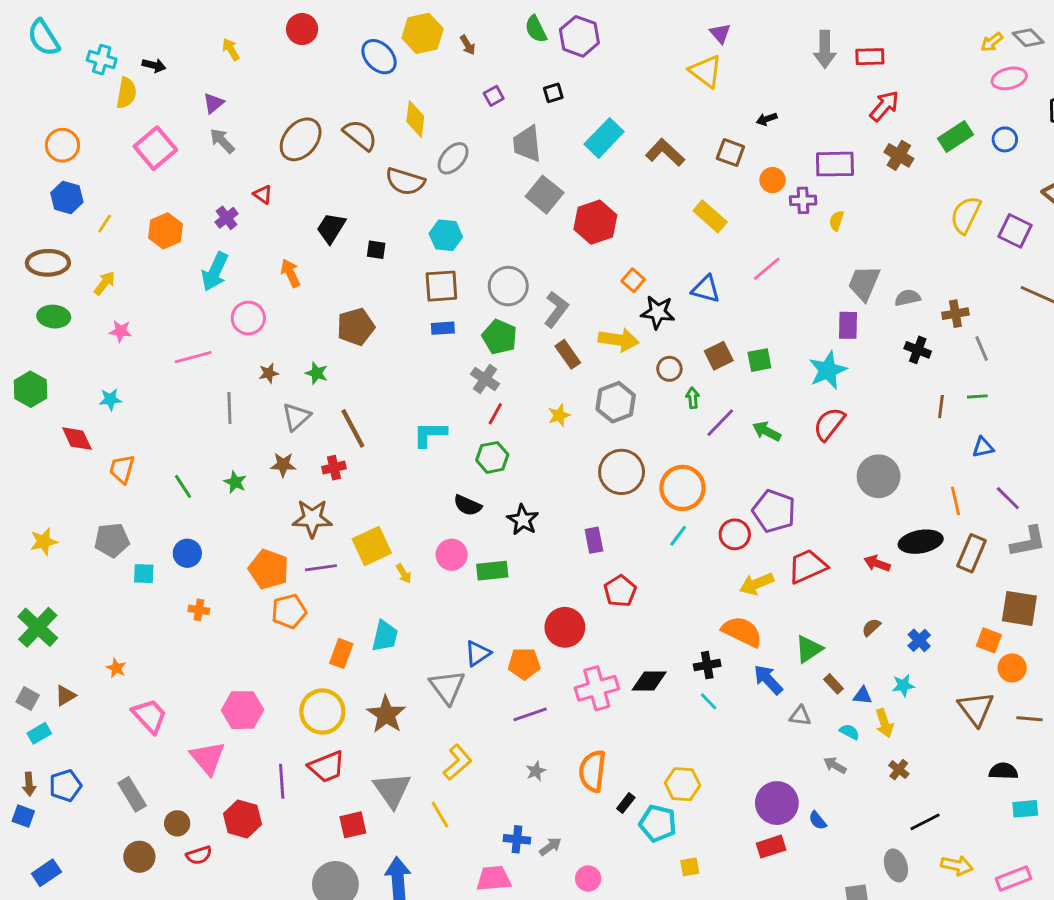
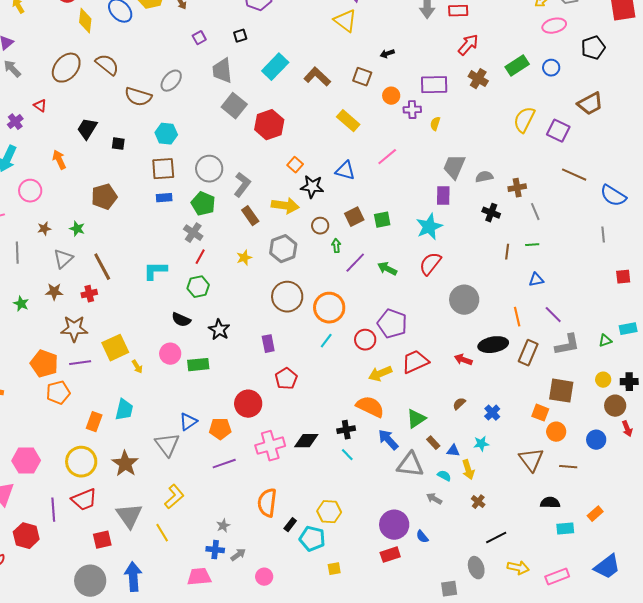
yellow diamond: (415, 119) -> (85, 21), moved
gray triangle: (800, 716) -> (410, 465), size x1.8
gray star: (536, 771) -> (223, 526), moved

